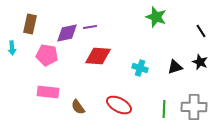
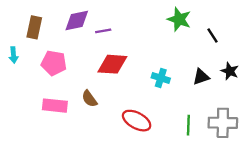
black line: (201, 31) -> (212, 35), moved
purple diamond: (67, 33) -> (77, 20), moved
brown semicircle: (78, 107) -> (89, 99), moved

